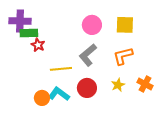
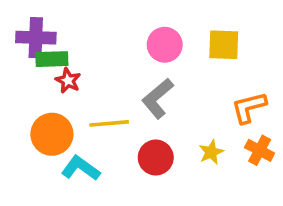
orange L-shape: (123, 56) -> (249, 107), moved
cyan L-shape: (59, 94) -> (81, 168), moved
orange circle: (42, 98) -> (52, 134), moved, size x1.5

